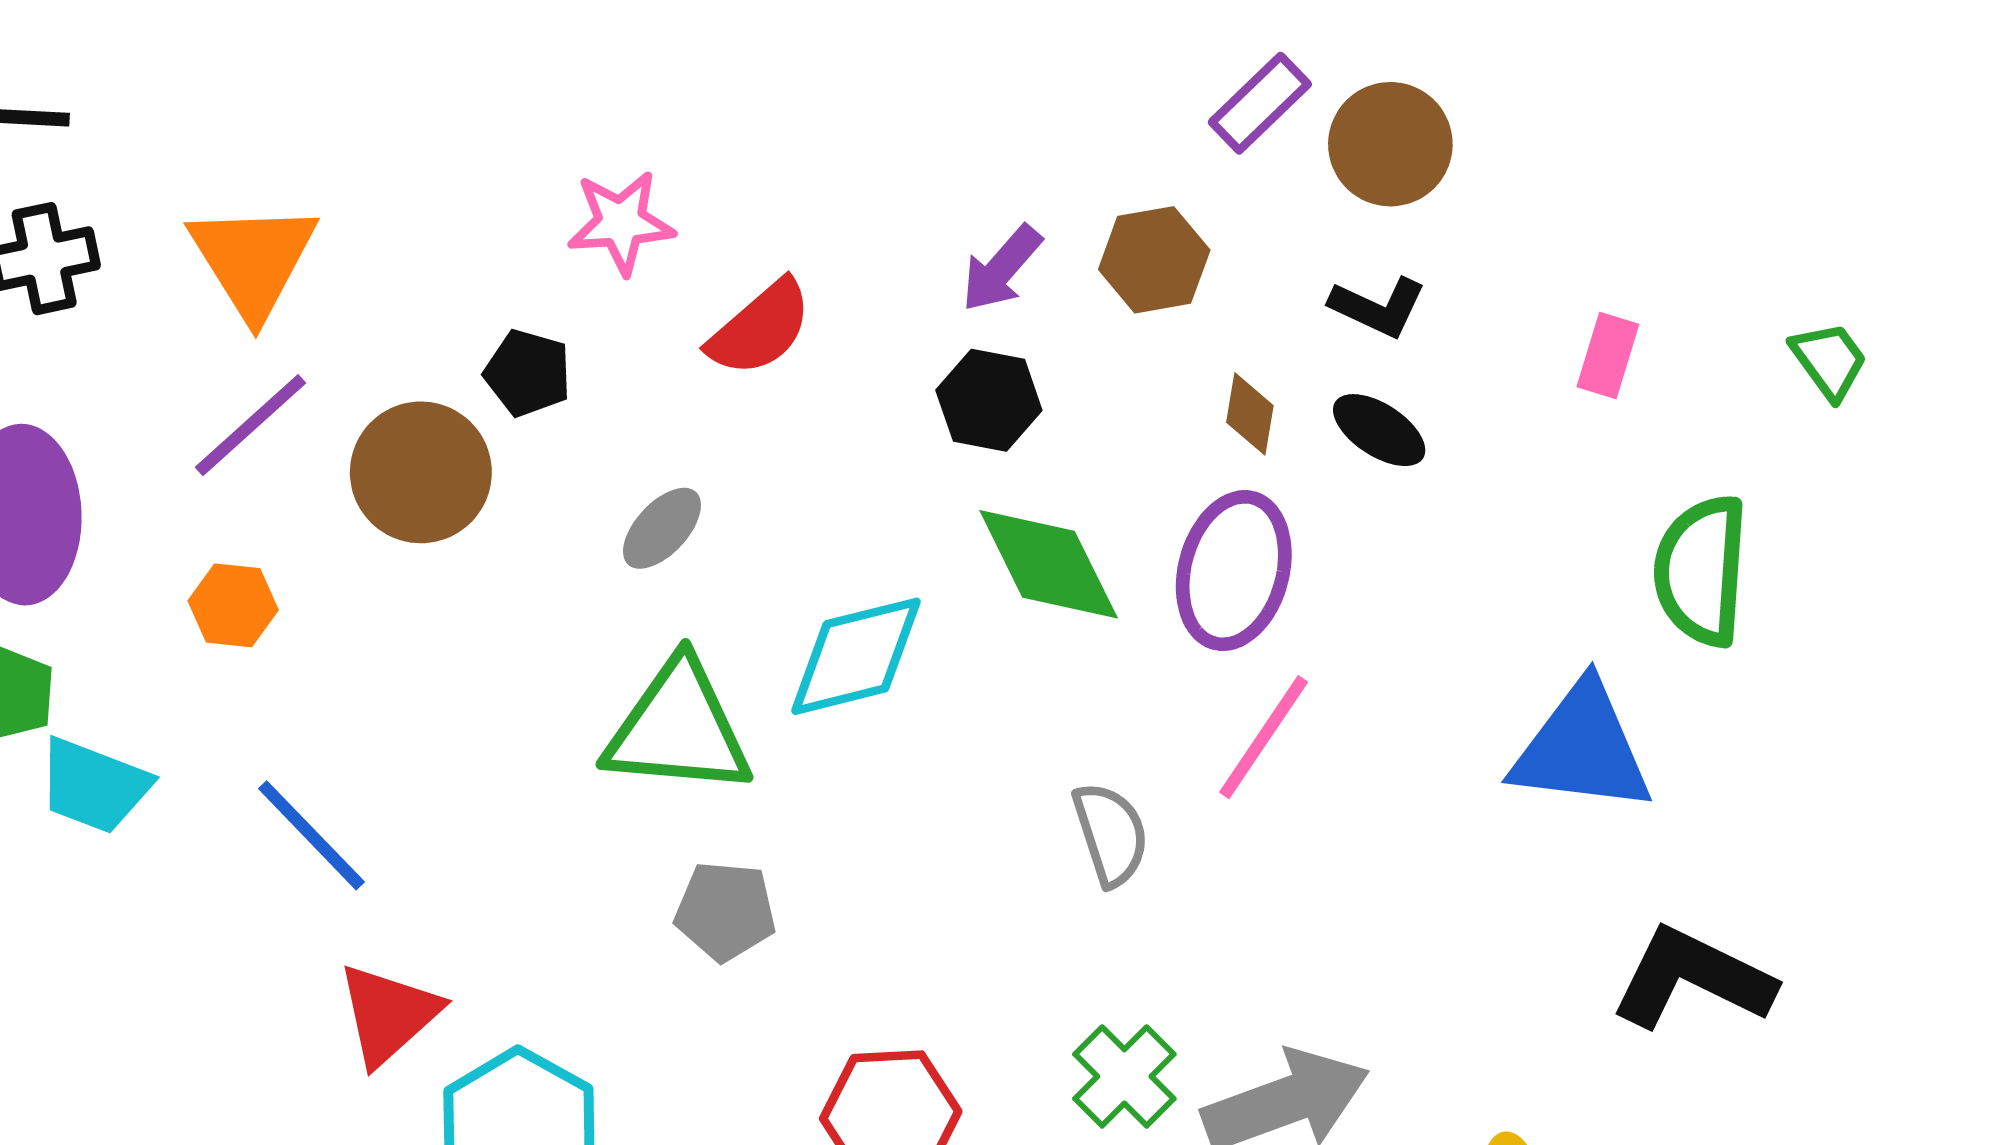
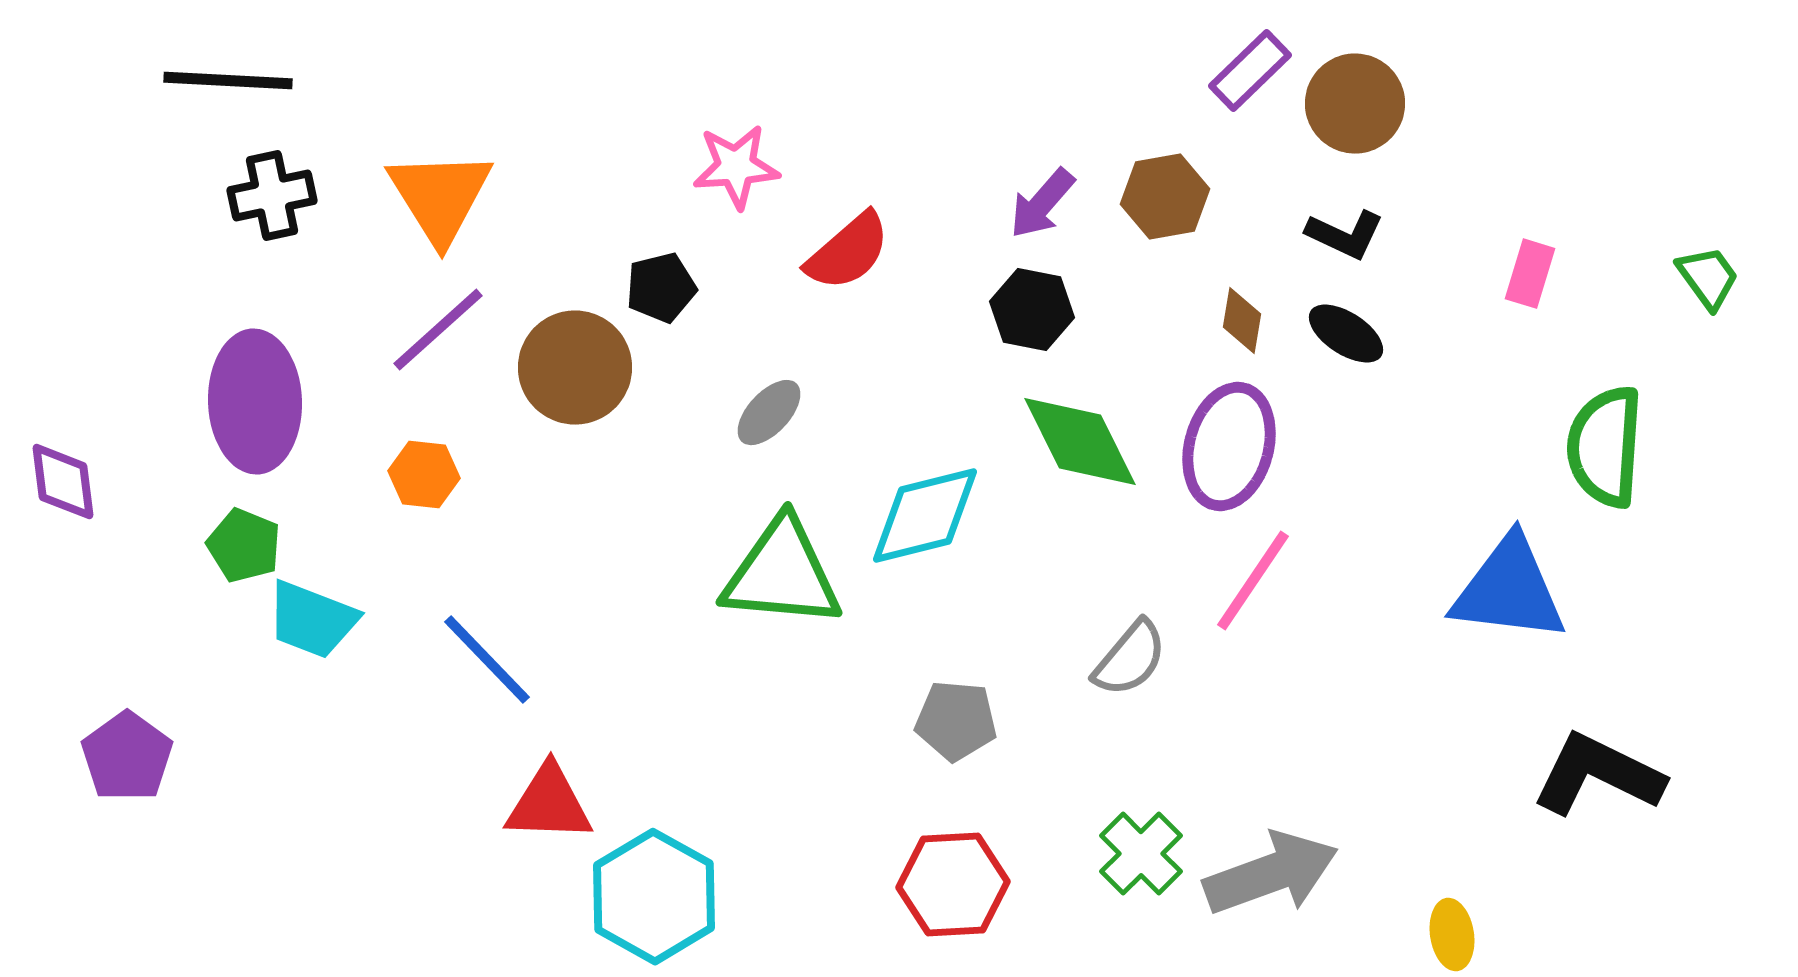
black pentagon: (528, 373) -> (661, 288), turned -30
gray semicircle: (1111, 834) -> (1130, 659), turned 58
gray pentagon: (725, 911) -> (956, 721), moved
red triangle: (389, 1014) -> (549, 804), turned 44

